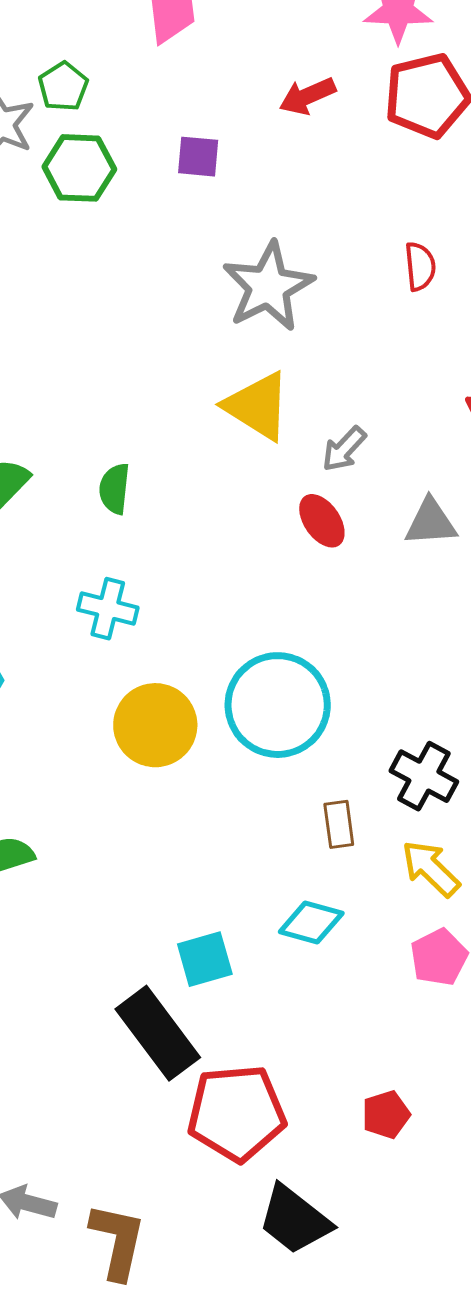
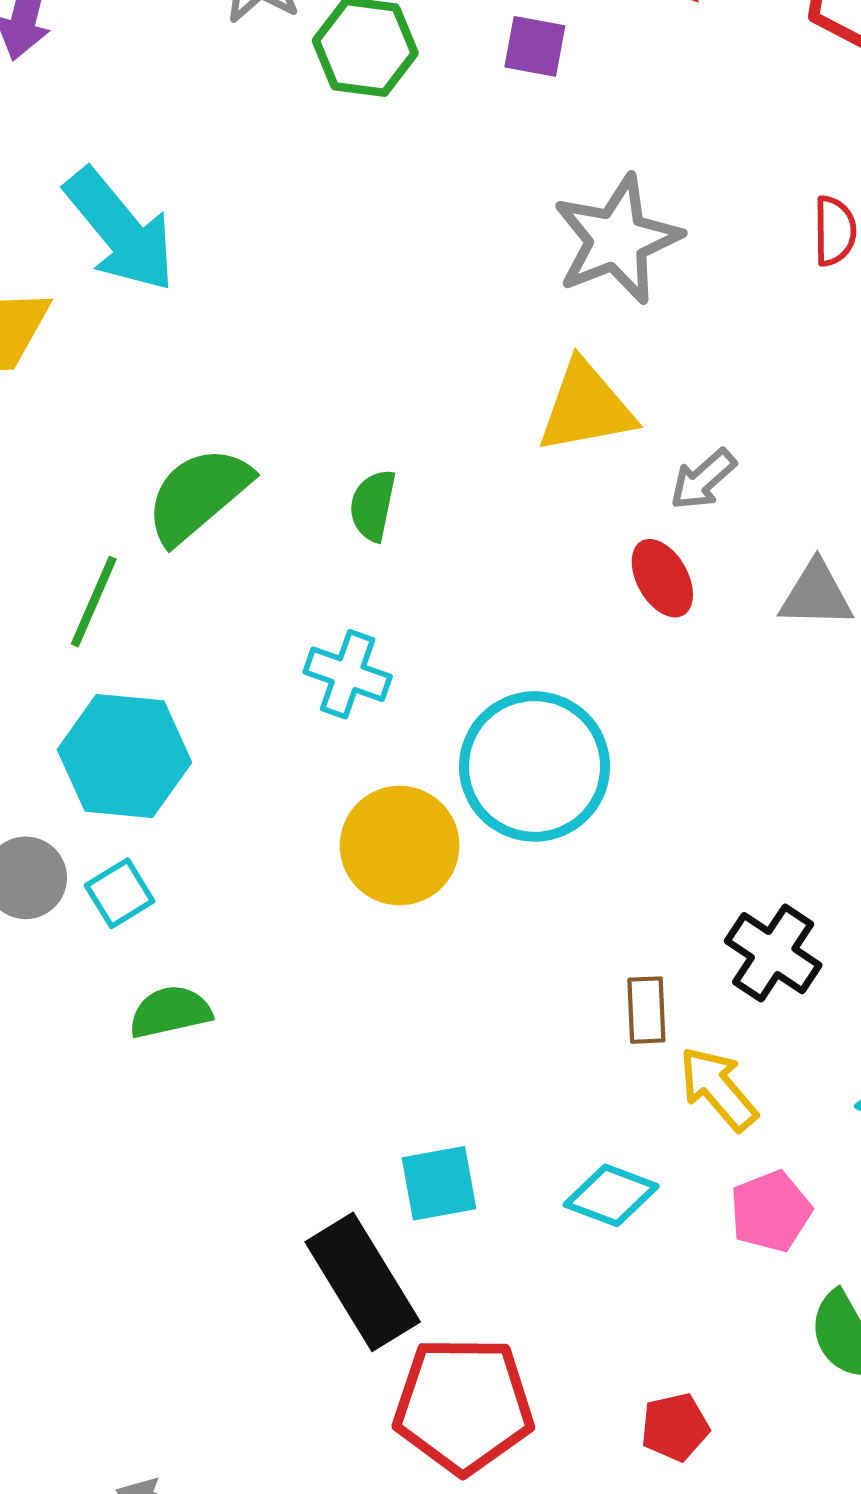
yellow triangle: (257, 406) -> (586, 407), turned -48
cyan circle: (278, 705) -> (535, 766), moved
yellow arrow: (431, 868) -> (718, 1089), moved
cyan diamond: (311, 923) -> (611, 1195), moved

